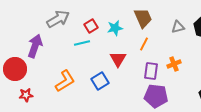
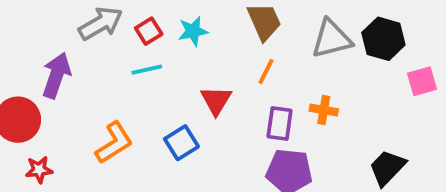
red square: (91, 26) -> (149, 31), moved
gray triangle: (178, 27) -> (331, 39), size x1.6
cyan star: (115, 28) -> (193, 31), moved
orange cross: (174, 64) -> (324, 110), turned 32

